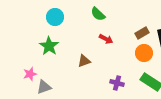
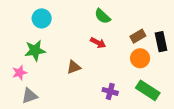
green semicircle: (98, 14) -> (102, 16), moved
green star: (49, 46) -> (35, 50), turned 30
pink star: (30, 74) -> (20, 73), moved

